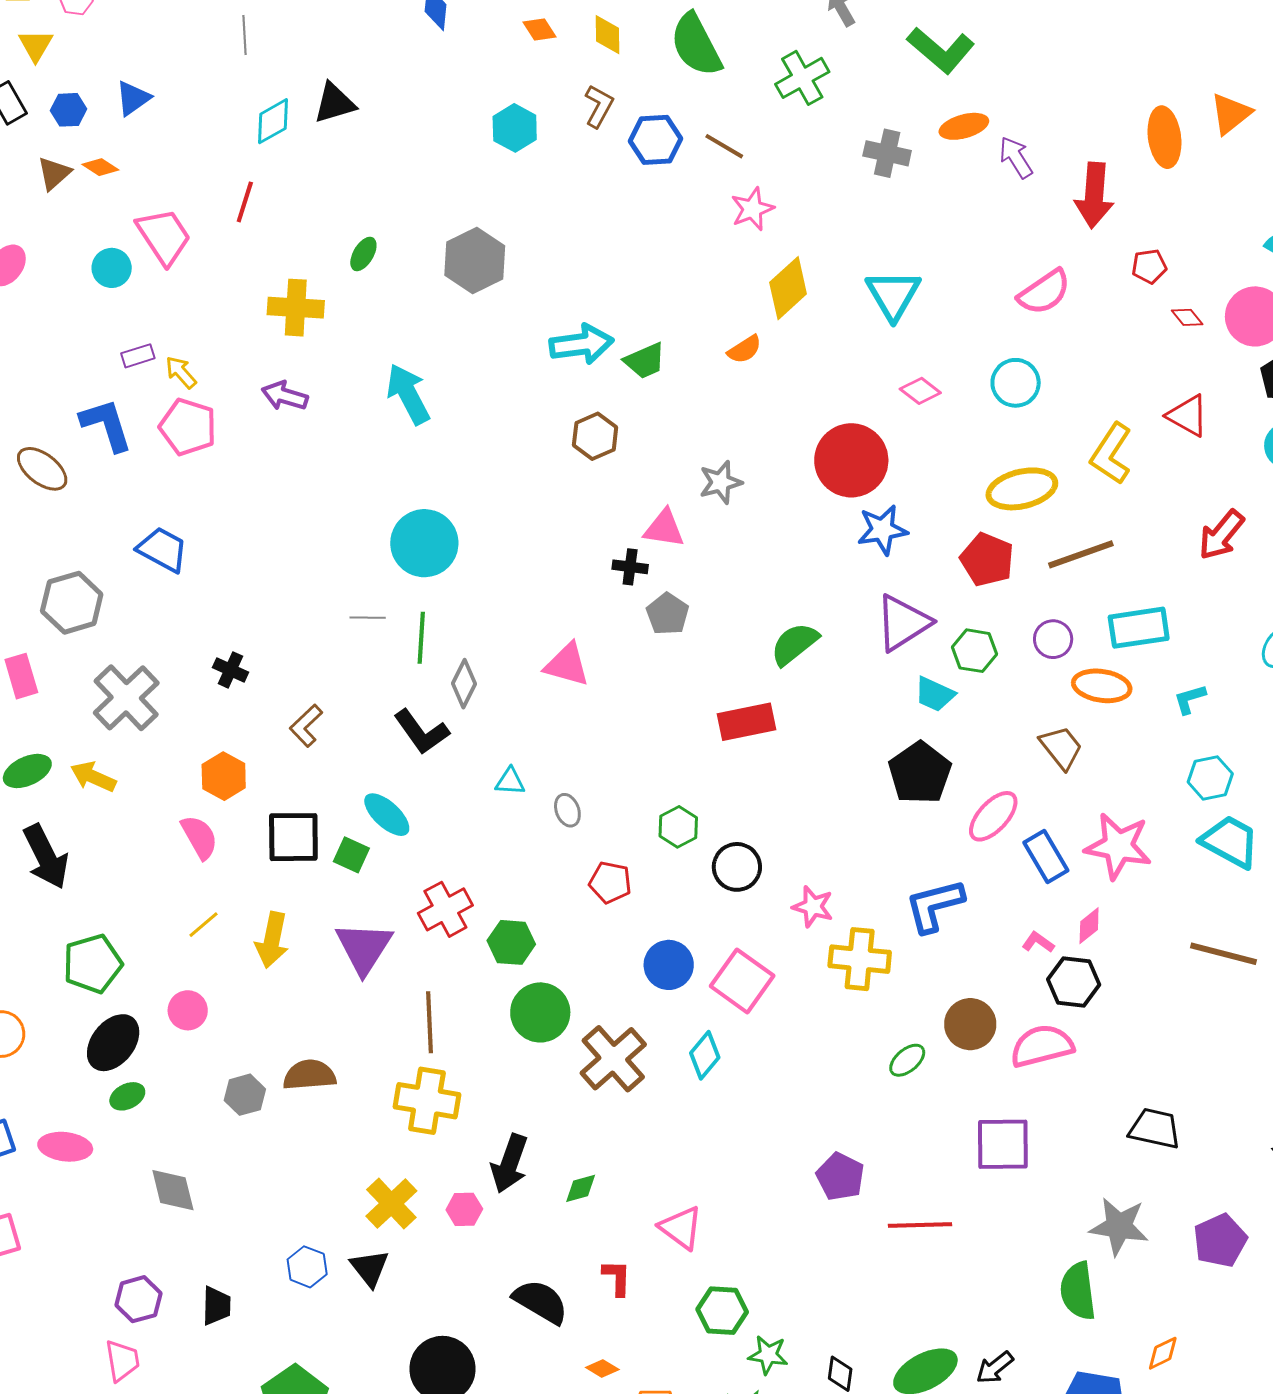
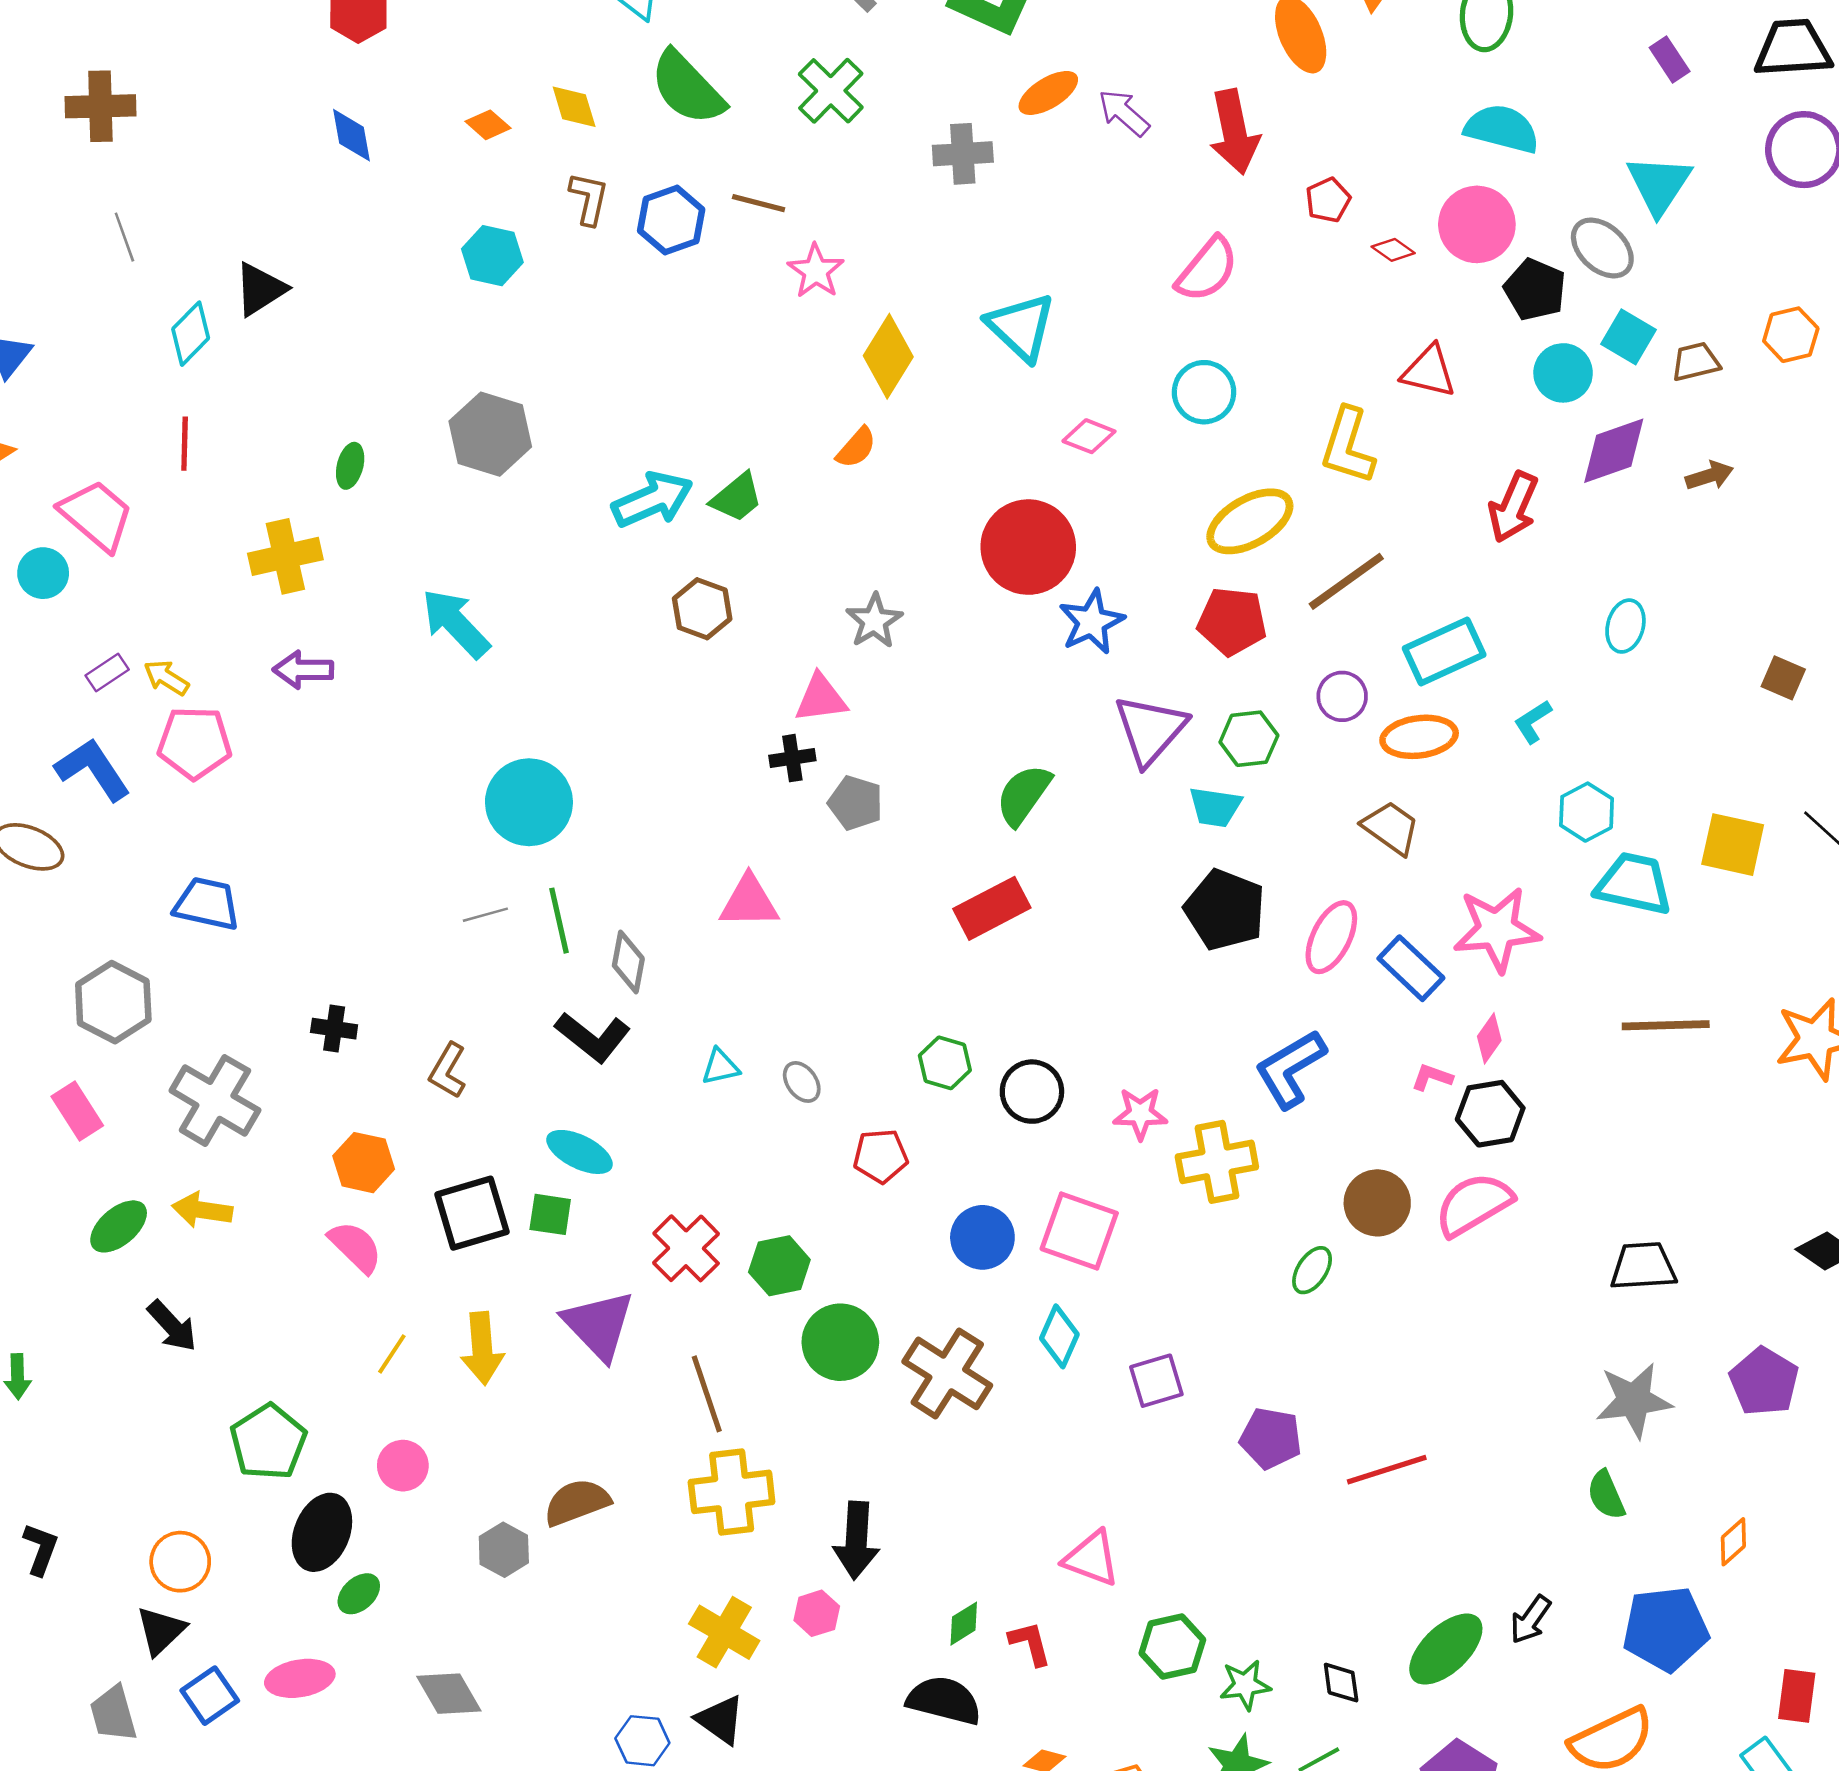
black arrow: (46, 857) -> (172, 1326), size x0.7
purple square: (1003, 1144) -> (1156, 1381), moved, size x0.7
green diamond: (581, 1188) -> (964, 1624), moved
green semicircle: (1078, 1291) -> (1606, 1495), size x0.7

